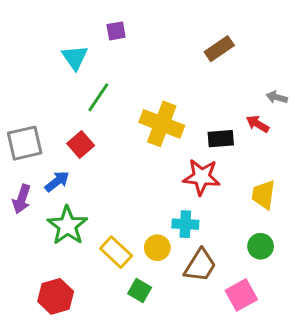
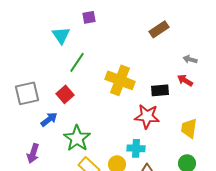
gray arrow: (277, 97) -> (190, 59), moved
purple arrow: (22, 199) -> (33, 153), moved
green star: (67, 226) -> (77, 138), moved

